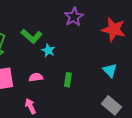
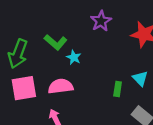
pink semicircle: (36, 77) -> (61, 86), size x1.6
green rectangle: (68, 80) -> (118, 89), moved

